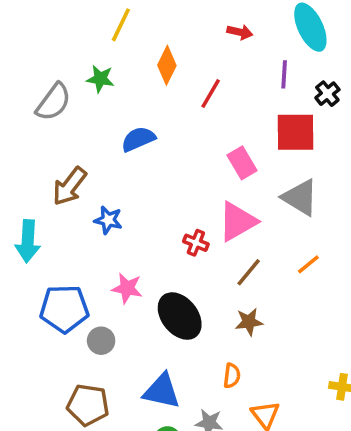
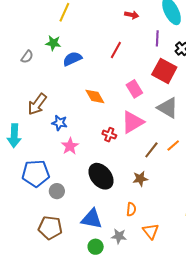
orange diamond: (167, 65) -> (95, 96), moved, turned -55
gray semicircle: (53, 102) -> (27, 57), size x0.6
red square: (296, 132) -> (164, 71), turned 30
blue semicircle: (138, 139) -> (72, 59), moved
brown line: (249, 272) -> (151, 150), moved
pink star: (127, 288) -> (70, 146), moved, turned 30

